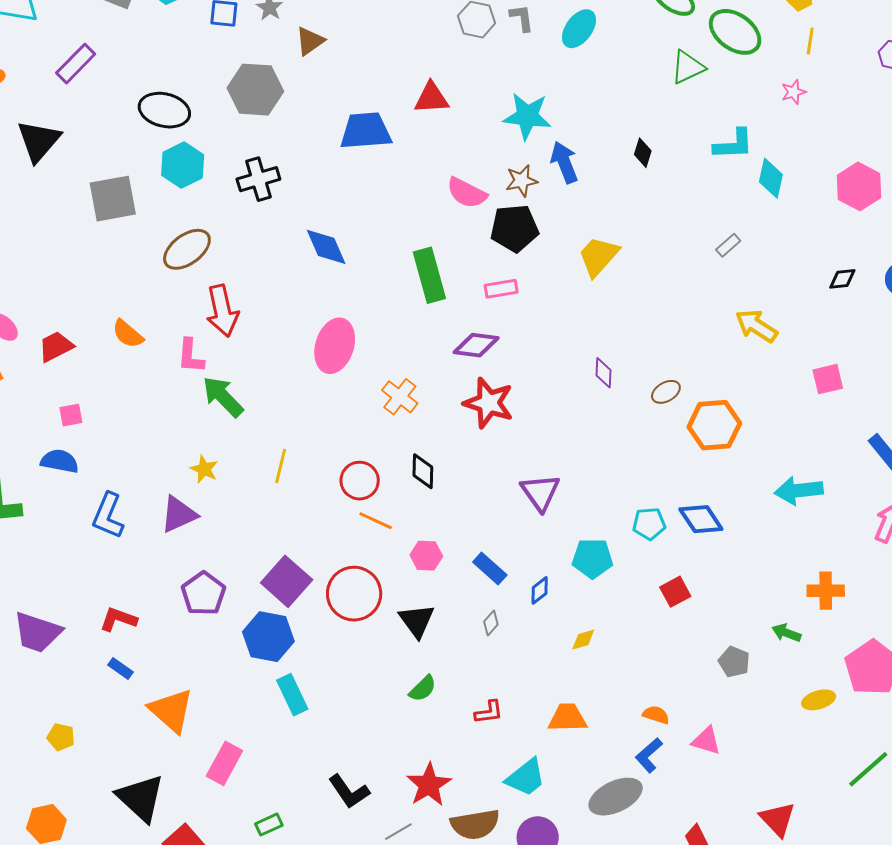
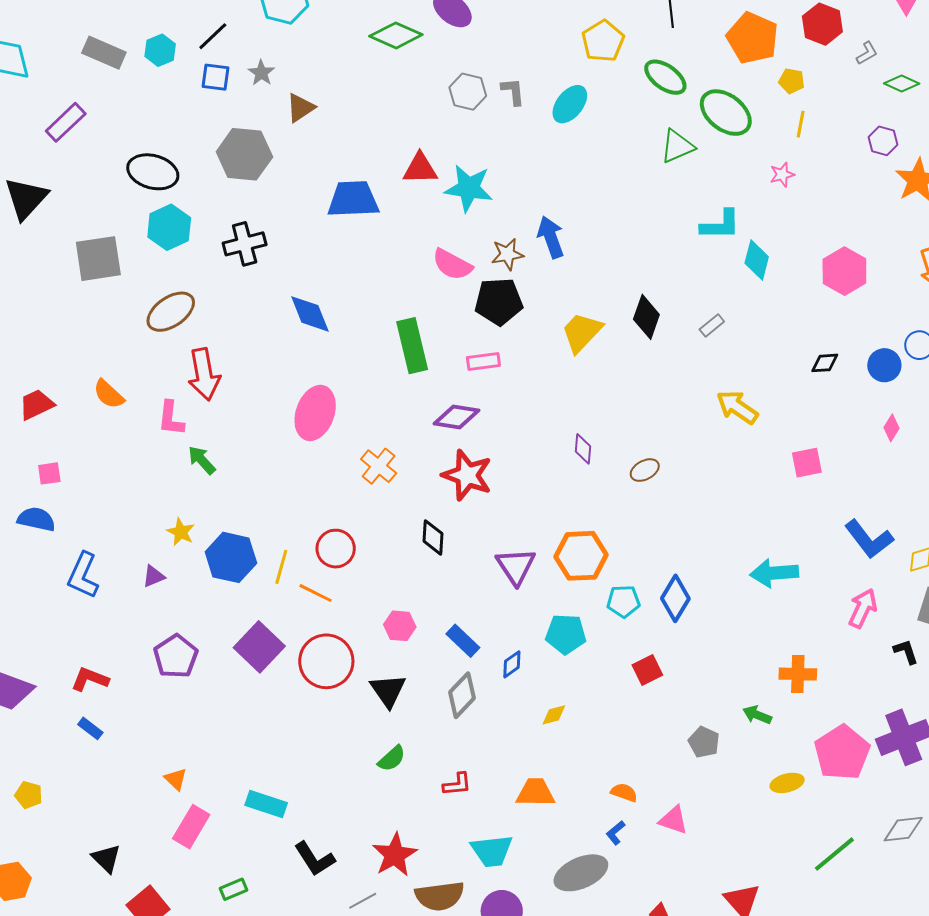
cyan star: (527, 116) -> (469, 188), moved
black diamond: (643, 153) -> (646, 317), moved, size x1.5
green arrow: (223, 397) -> (202, 460), size x0.7
orange hexagon: (714, 425) -> (581, 556), moved
yellow line: (281, 466) -> (281, 567), moved
black diamond: (423, 471) -> (433, 537), moved
purple triangle: (179, 514) -> (154, 576), size x0.6
blue diamond: (701, 519) -> (675, 598), turned 63
orange line: (376, 521) -> (316, 593), moved
gray diamond: (491, 623) -> (462, 695), size x1.8
blue hexagon: (268, 637) -> (231, 557), moved
cyan rectangle: (292, 695) -> (266, 804), moved, turned -48
orange triangle: (171, 711) -> (176, 779), moved, size x0.5
blue L-shape: (649, 755) -> (616, 833), size x0.7
cyan trapezoid: (526, 777) -> (492, 851), turned 30
black triangle: (141, 798) -> (106, 858), size x0.6

